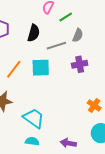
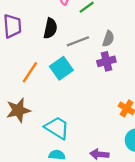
gray semicircle: (78, 35) -> (108, 39), moved
cyan square: (41, 68) -> (61, 68), turned -30

